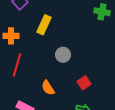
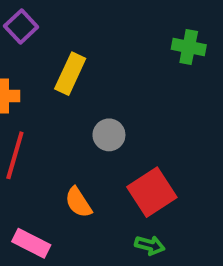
red square: (84, 83) -> (152, 192), size x1.6

